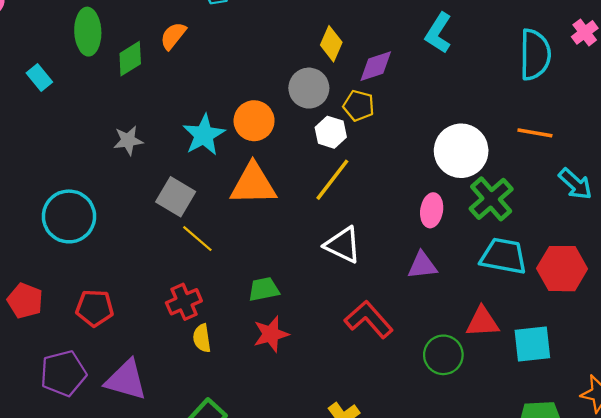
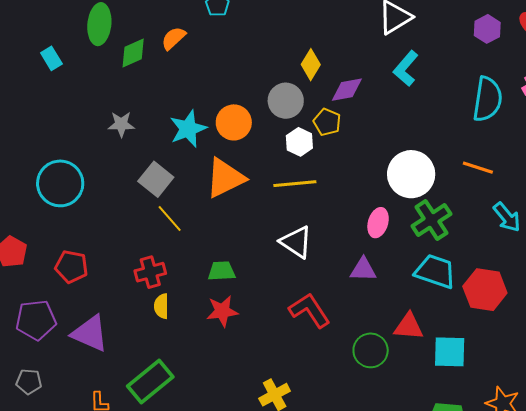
yellow line: (332, 180) -> (295, 184), turned 39
orange triangle: (253, 184) -> (225, 178), turned -33

